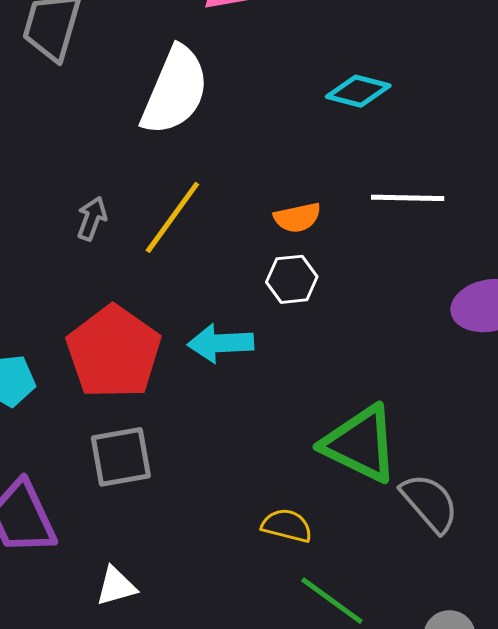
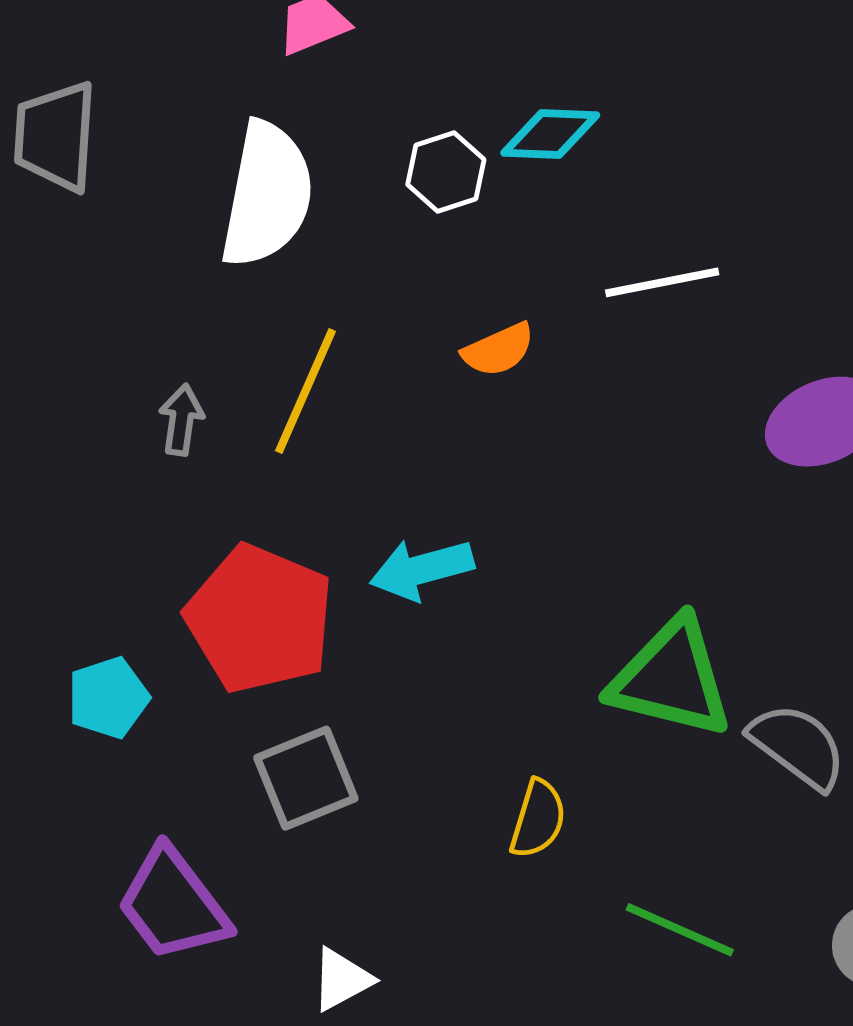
white hexagon: (292, 279) -> (446, 172), moved
yellow semicircle: (287, 526) -> (538, 819), moved, turned 105

